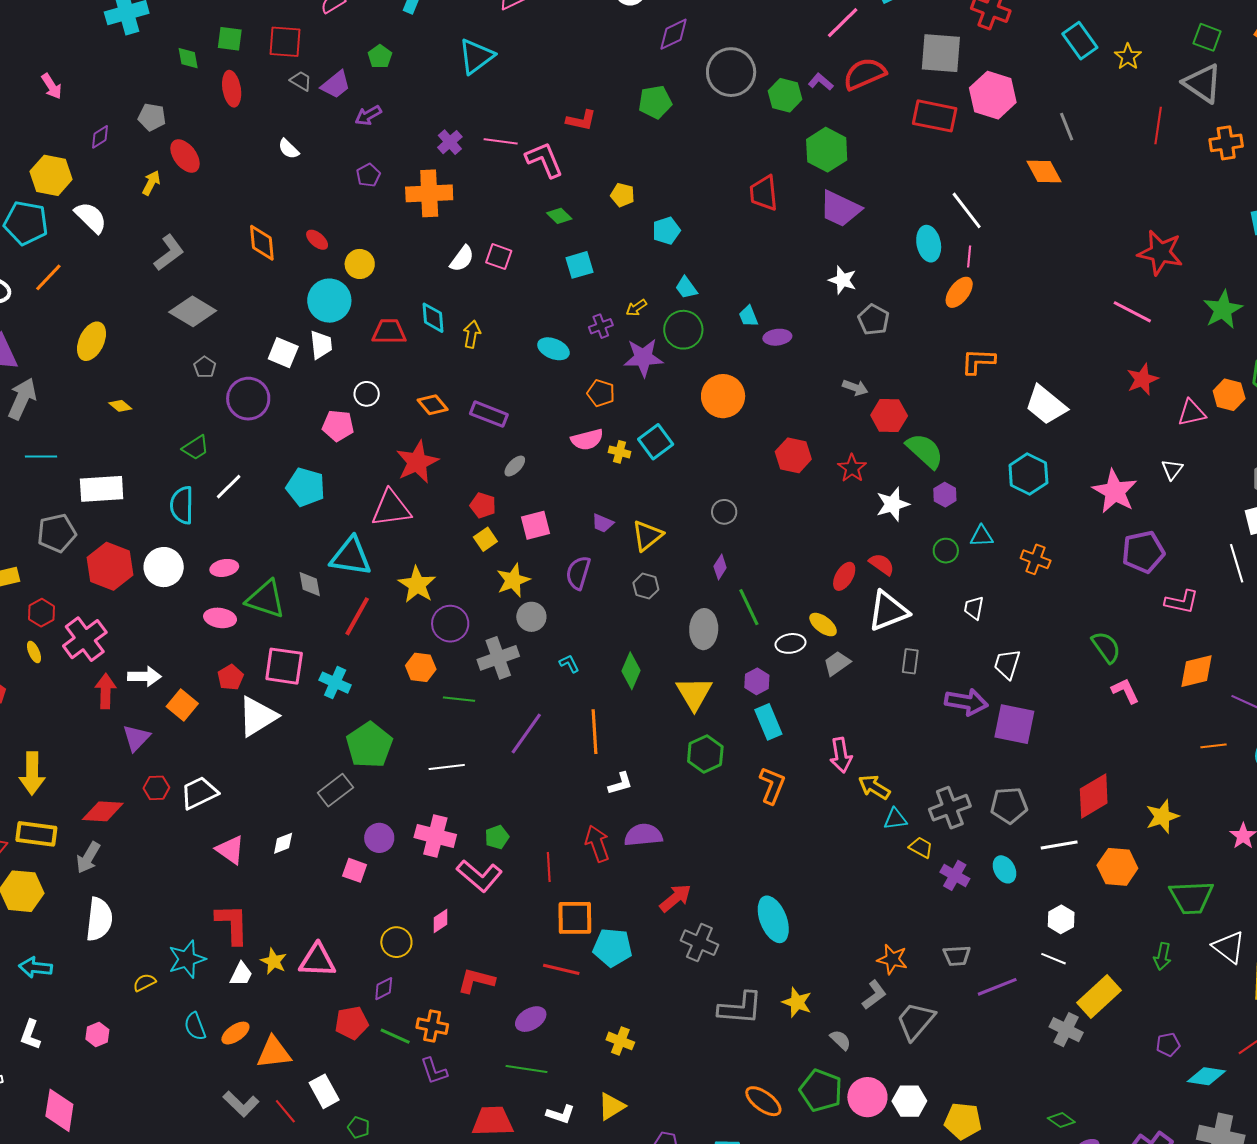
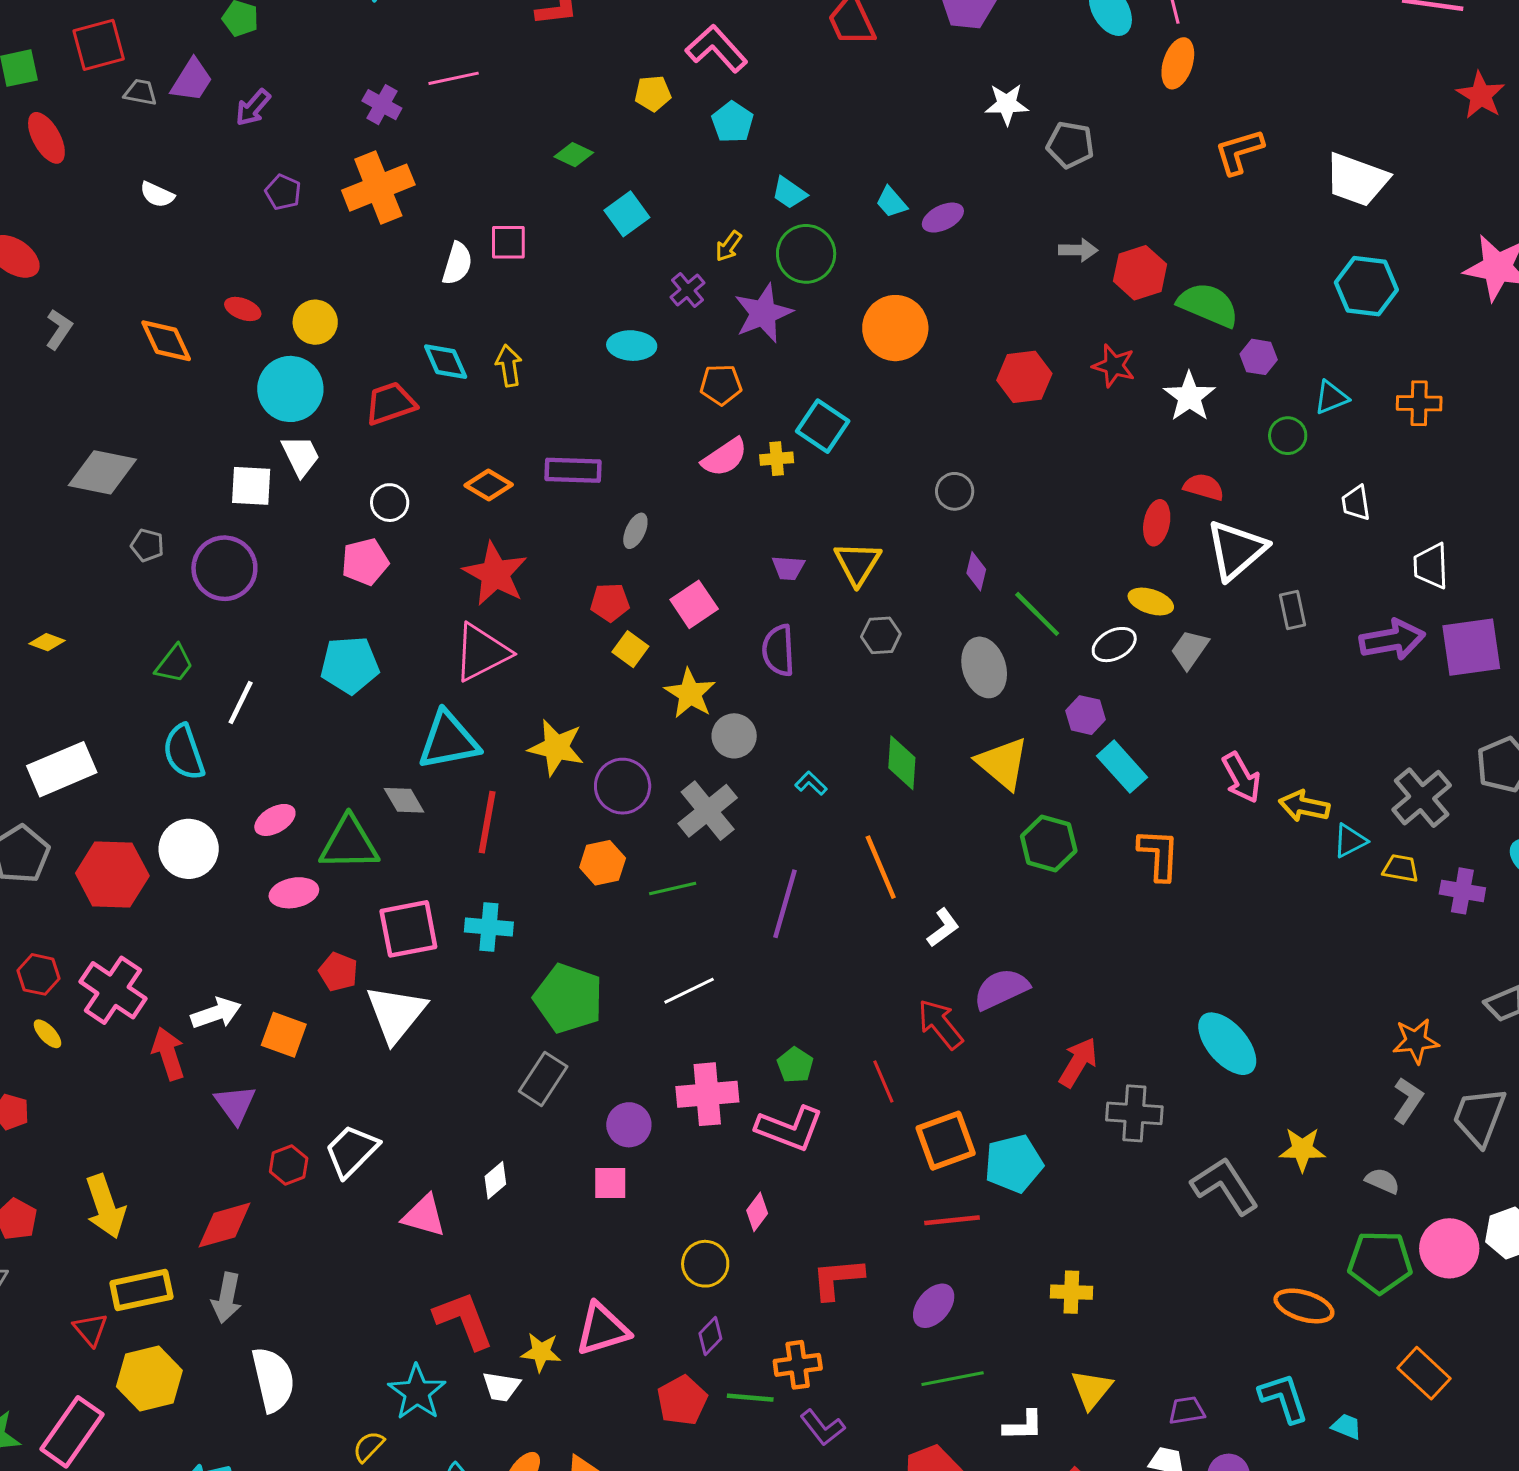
pink L-shape: (544, 160) -> (717, 49), moved
gray L-shape: (169, 253) -> (59, 329), moved, size x0.7
white trapezoid: (241, 974) -> (501, 1387), turned 92
gray L-shape: (740, 1008) -> (1225, 1186), turned -108

